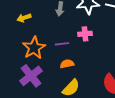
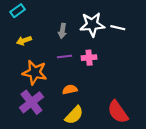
purple line: (62, 44) -> (64, 56), moved
orange star: (34, 48) -> (35, 72), turned -30

